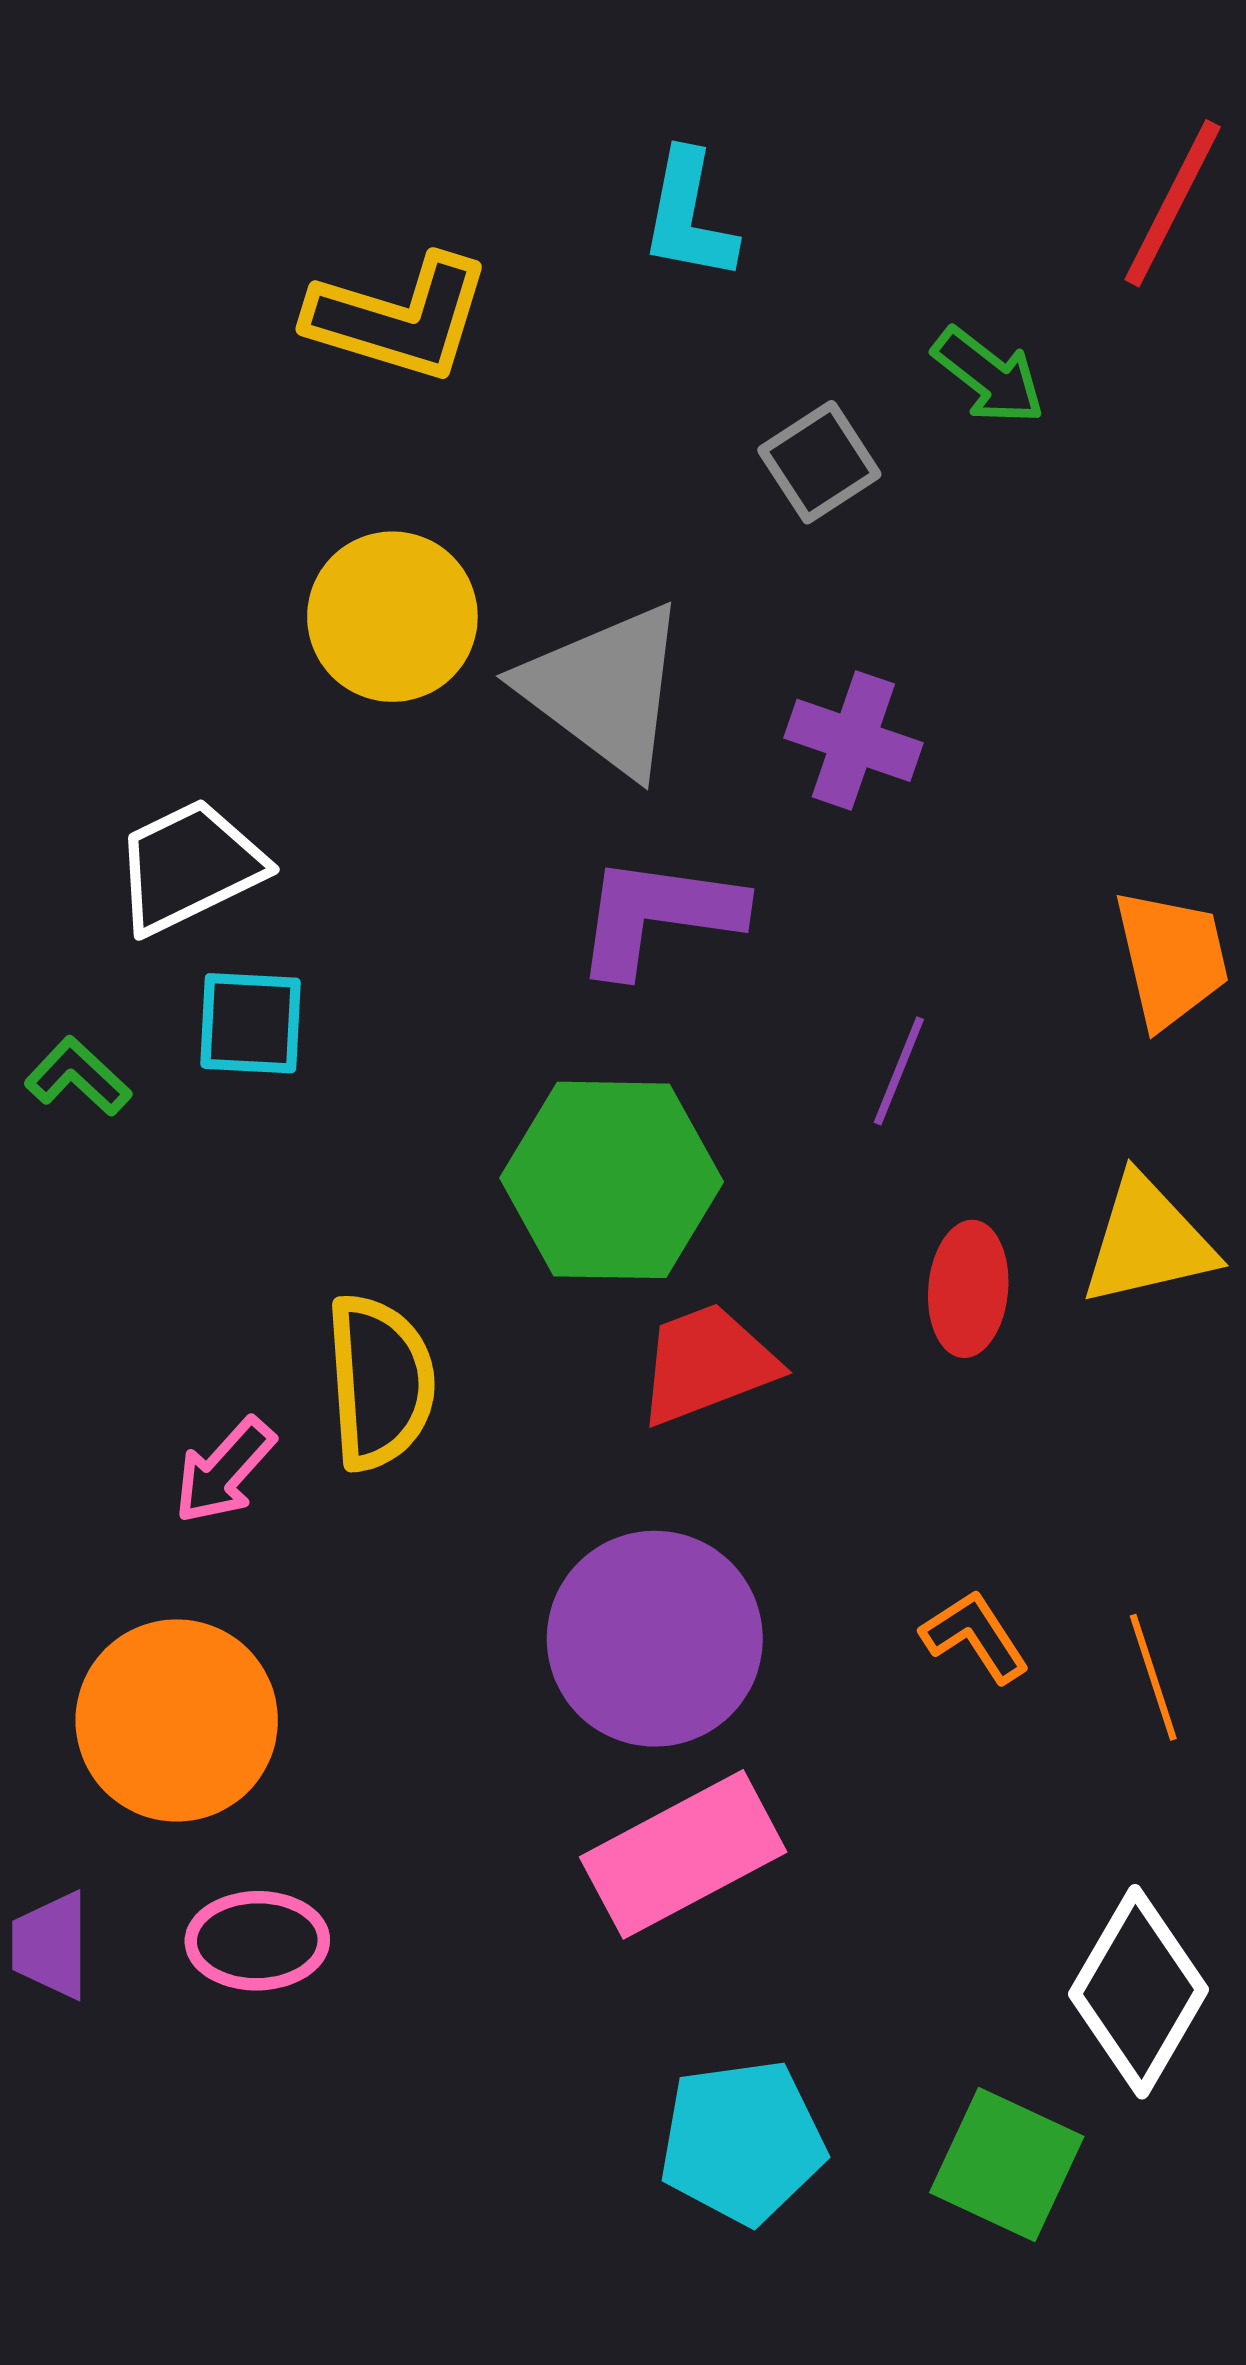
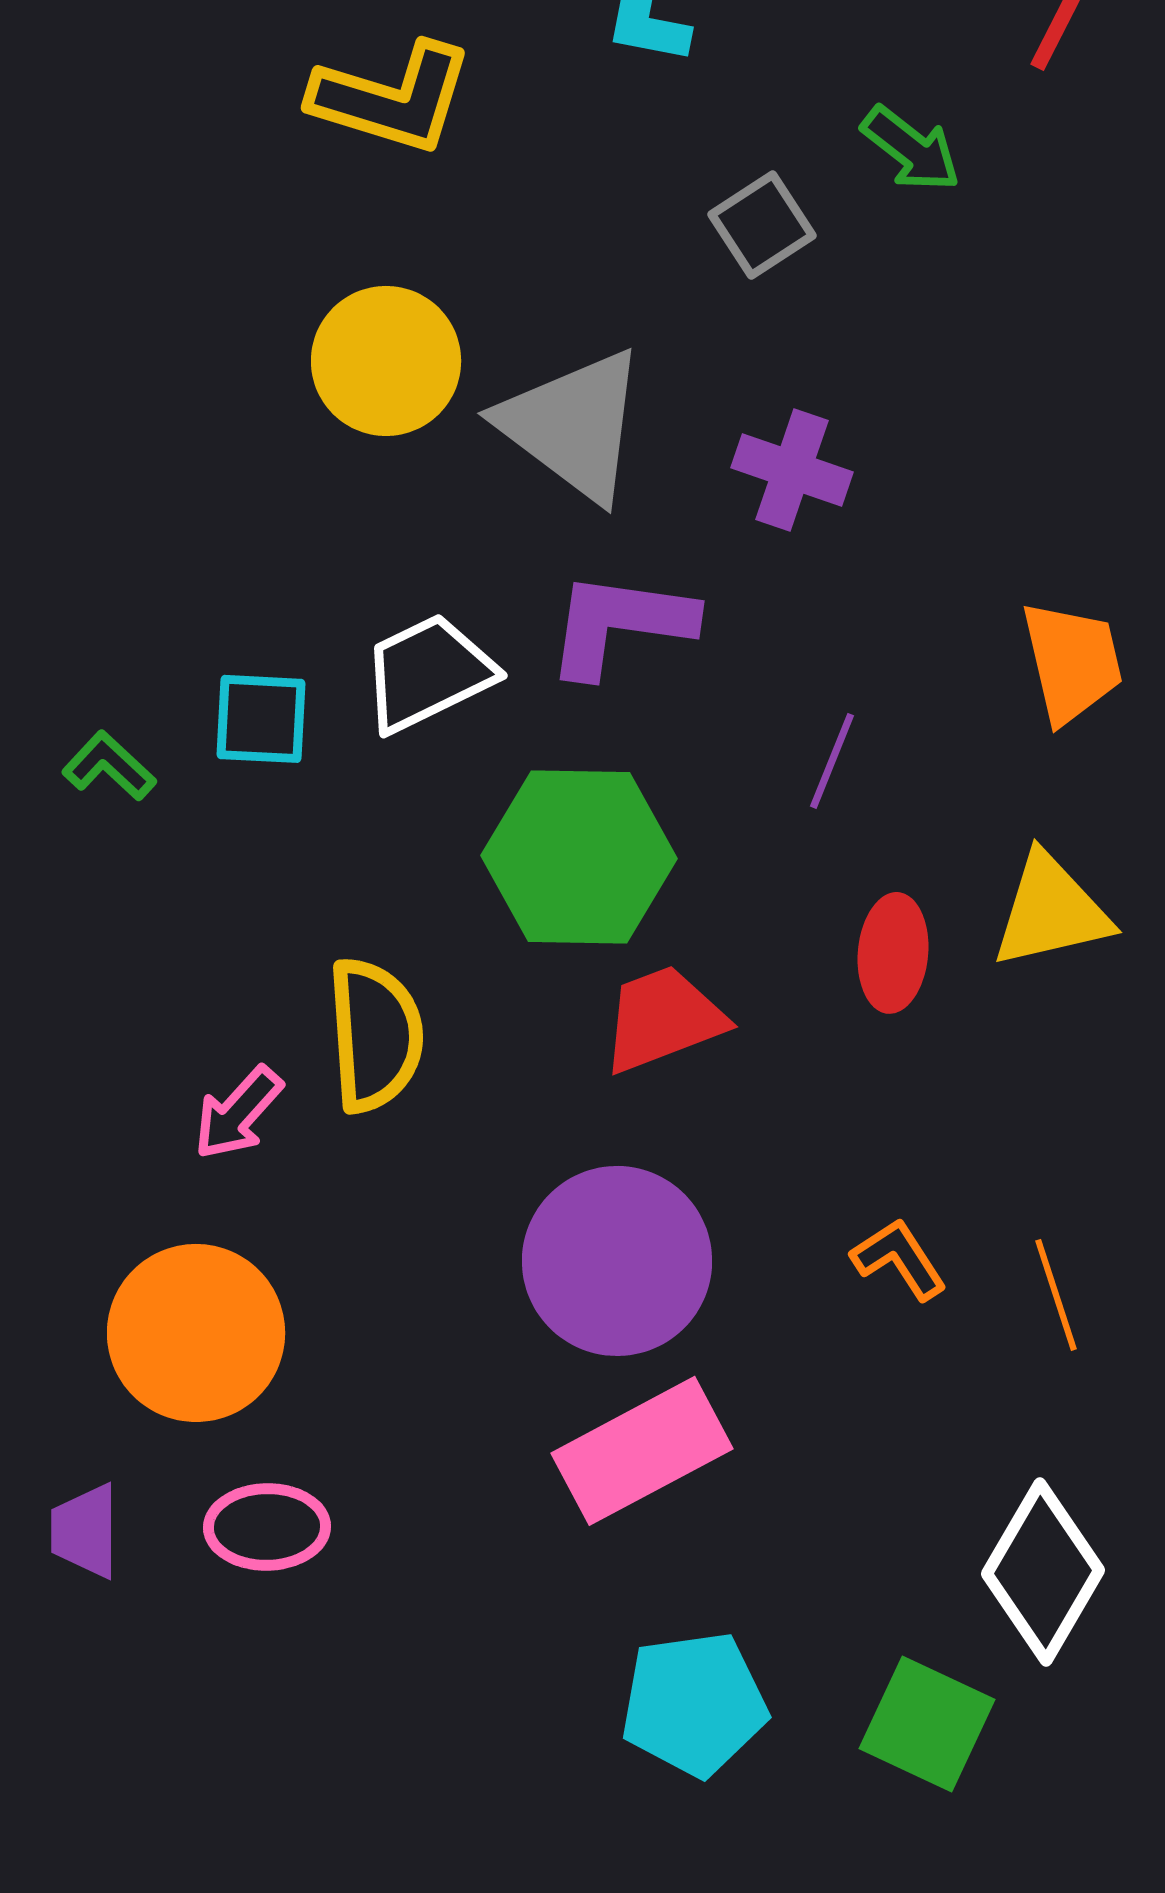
white trapezoid: (189, 866) -> (428, 673), moved

